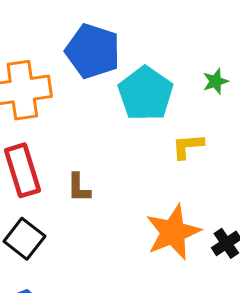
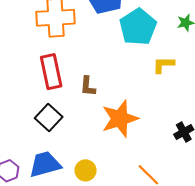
orange star: (173, 232) -> (120, 119), moved

